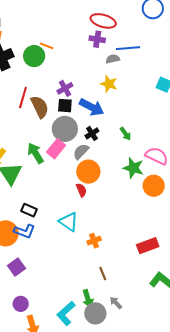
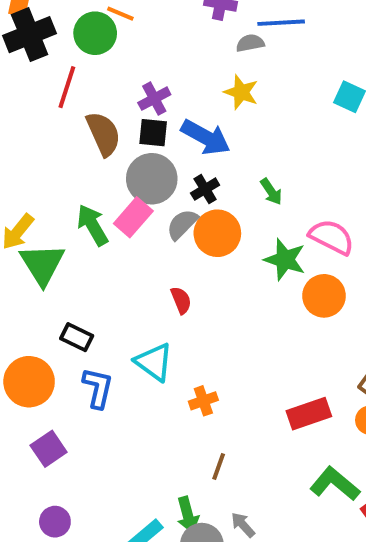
red line: (23, 98) -> (67, 87), moved
orange circle: (88, 172) -> (217, 233), moved
blue L-shape: (24, 231) -> (98, 388), moved, turned -100
brown line: (103, 274) -> (219, 466), turned 40

